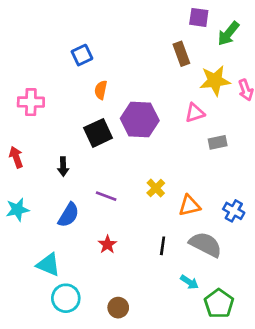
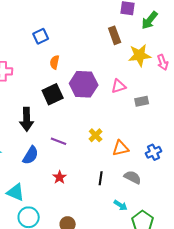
pink triangle: (195, 113) -> (119, 86), moved
black arrow: (63, 167) -> (27, 119), size x1.6
blue cross: (234, 211) -> (154, 152), turned 35
gray semicircle: (206, 244) -> (133, 177), size x0.7

